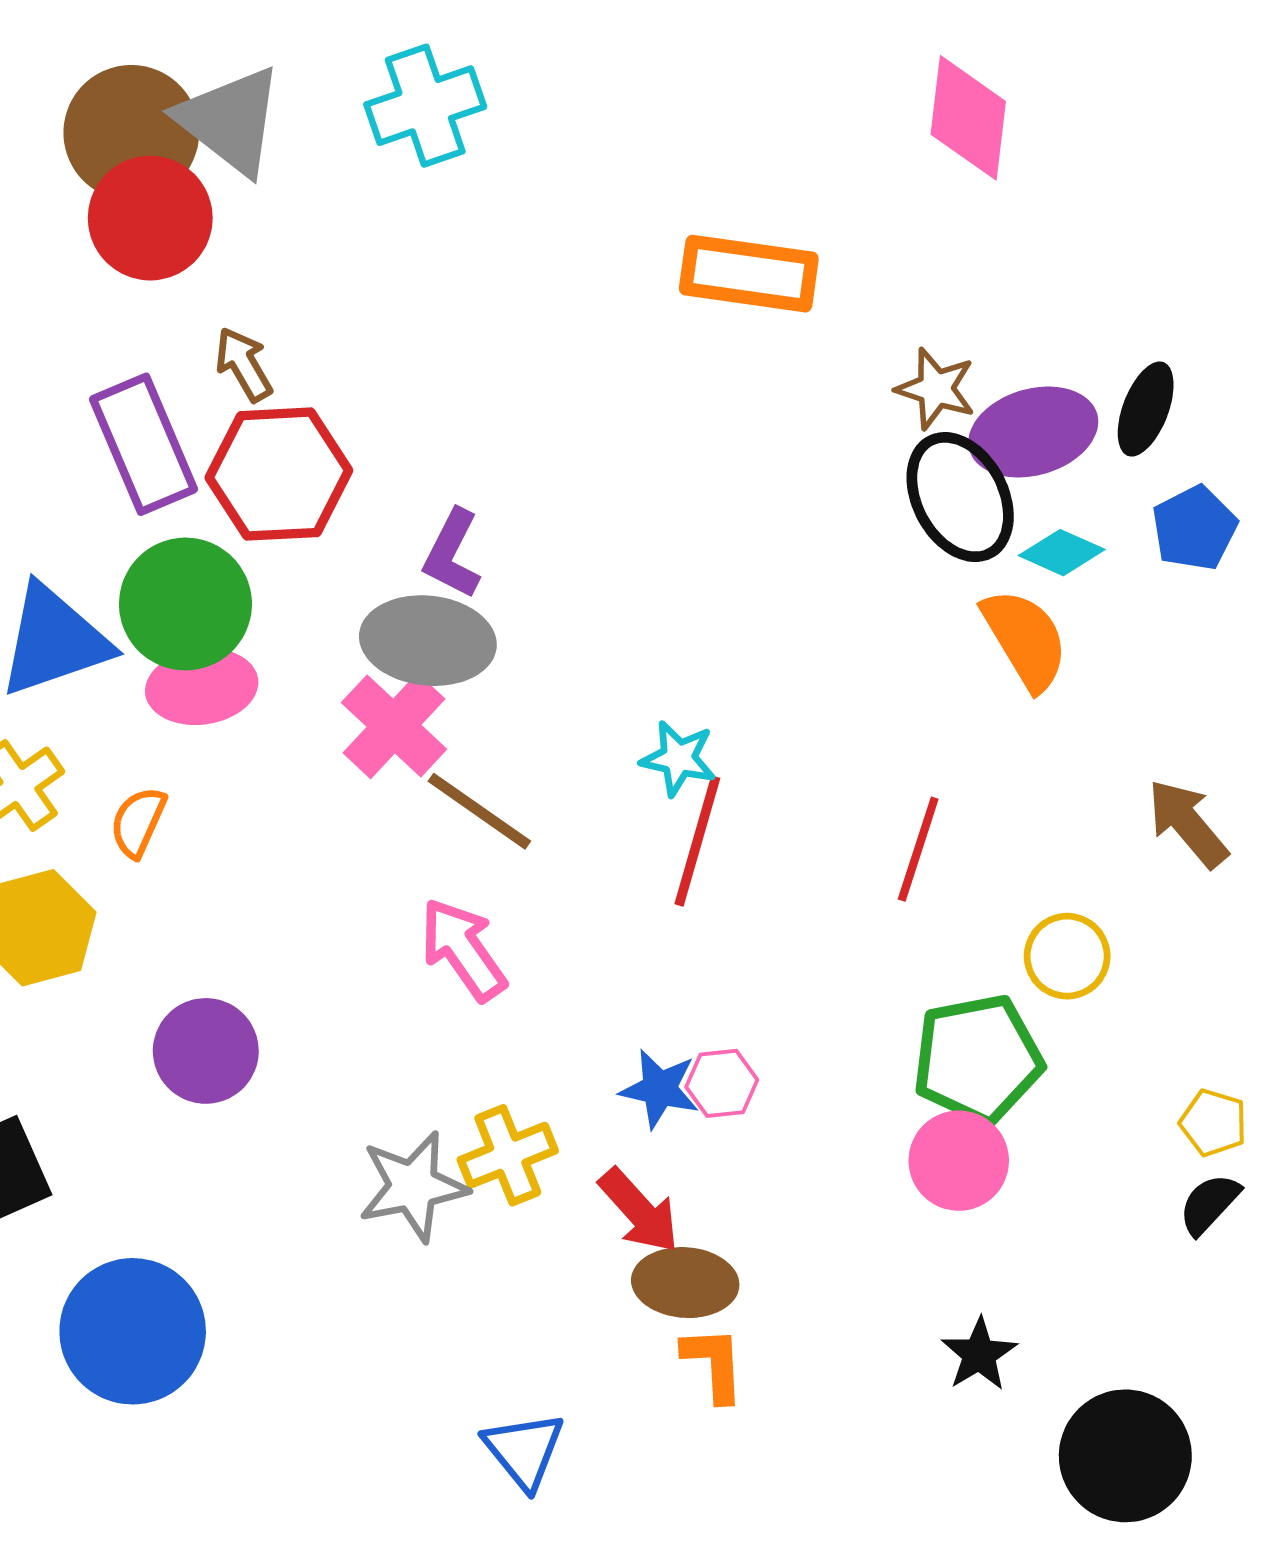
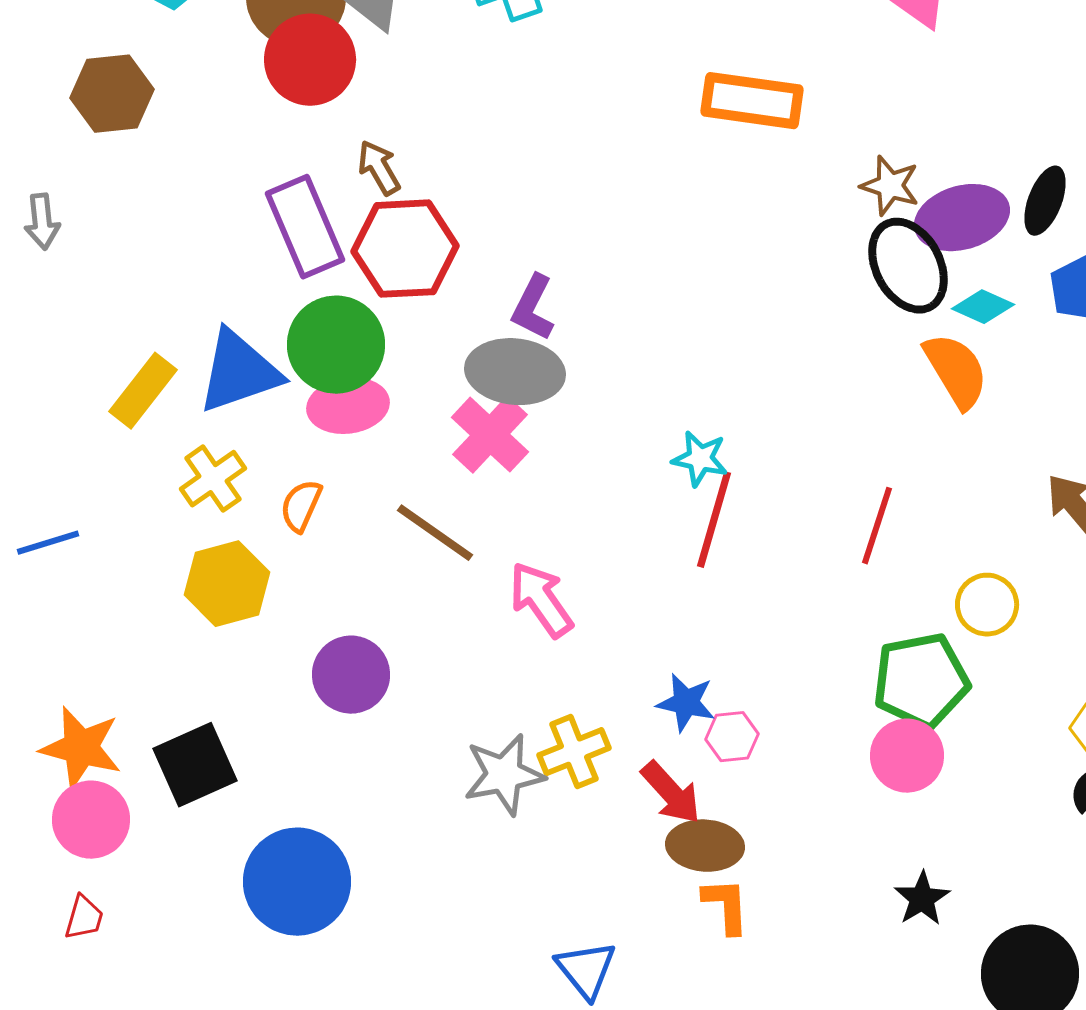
brown line: (479, 811) -> (435, 533), moved
pink hexagon: (722, 1083) -> (732, 737), moved

